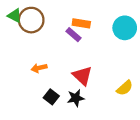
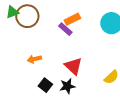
green triangle: (14, 16) -> (12, 12), turned -48
orange rectangle: (81, 23) -> (72, 19), turned -35

